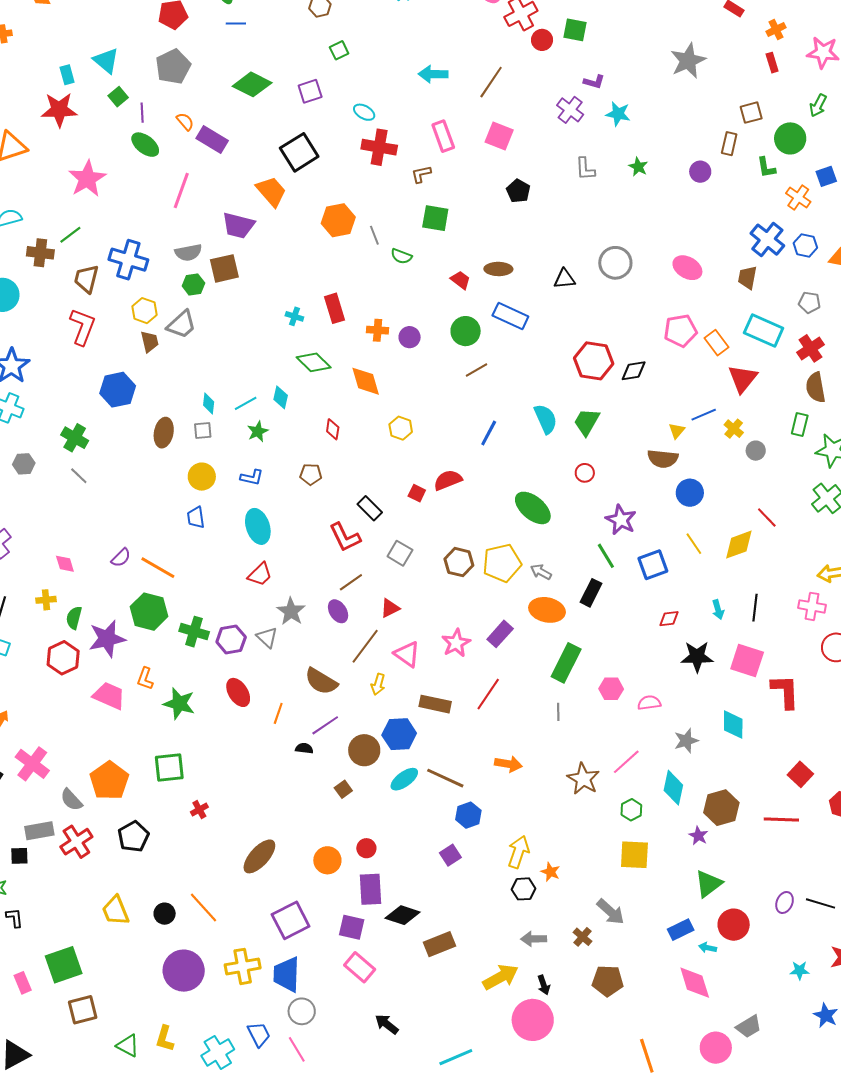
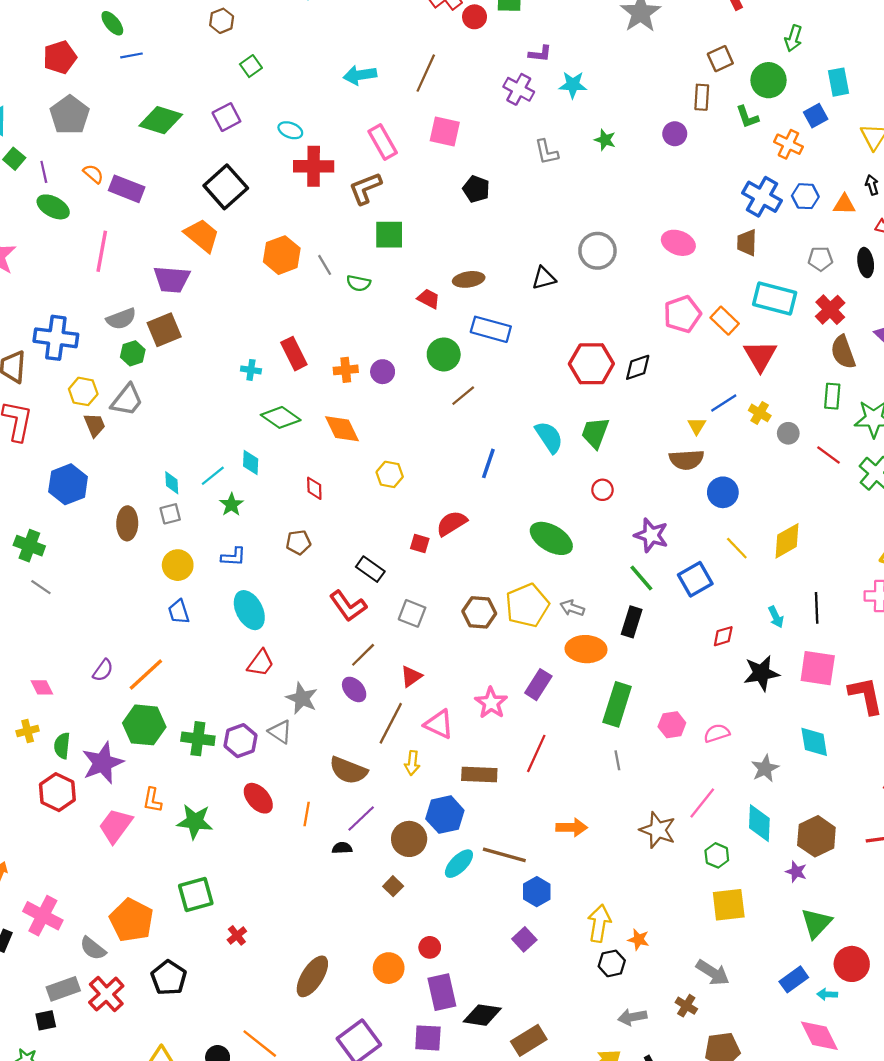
brown L-shape: (421, 174) -> (365, 188), size x1.5
red line: (767, 518) -> (828, 455), moved
orange line: (158, 568) -> (146, 674), turned -63
pink trapezoid: (109, 696) -> (116, 826), turned -68

